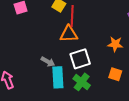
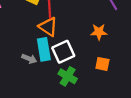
orange triangle: (69, 34) -> (48, 27), turned 42
cyan rectangle: (58, 77) -> (44, 49), moved

